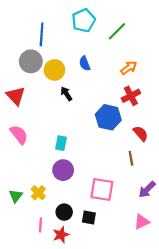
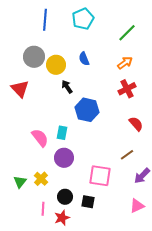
green line: (117, 31) -> (127, 33), moved
blue line: (42, 34) -> (45, 20), moved
blue hexagon: (108, 117) -> (87, 110), moved
pink semicircle: (19, 135) -> (40, 138), moved
brown line: (131, 158) -> (127, 155), moved, turned 64

